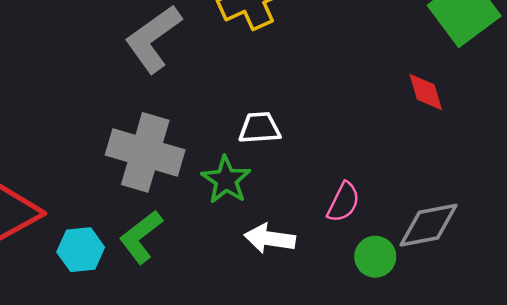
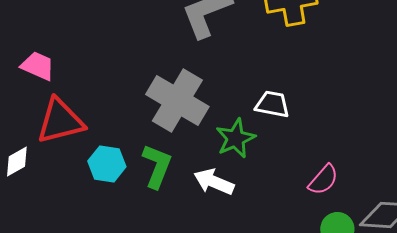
green L-shape: (141, 237) -> (157, 166), turned 135
white arrow: (270, 239) -> (214, 182), moved

